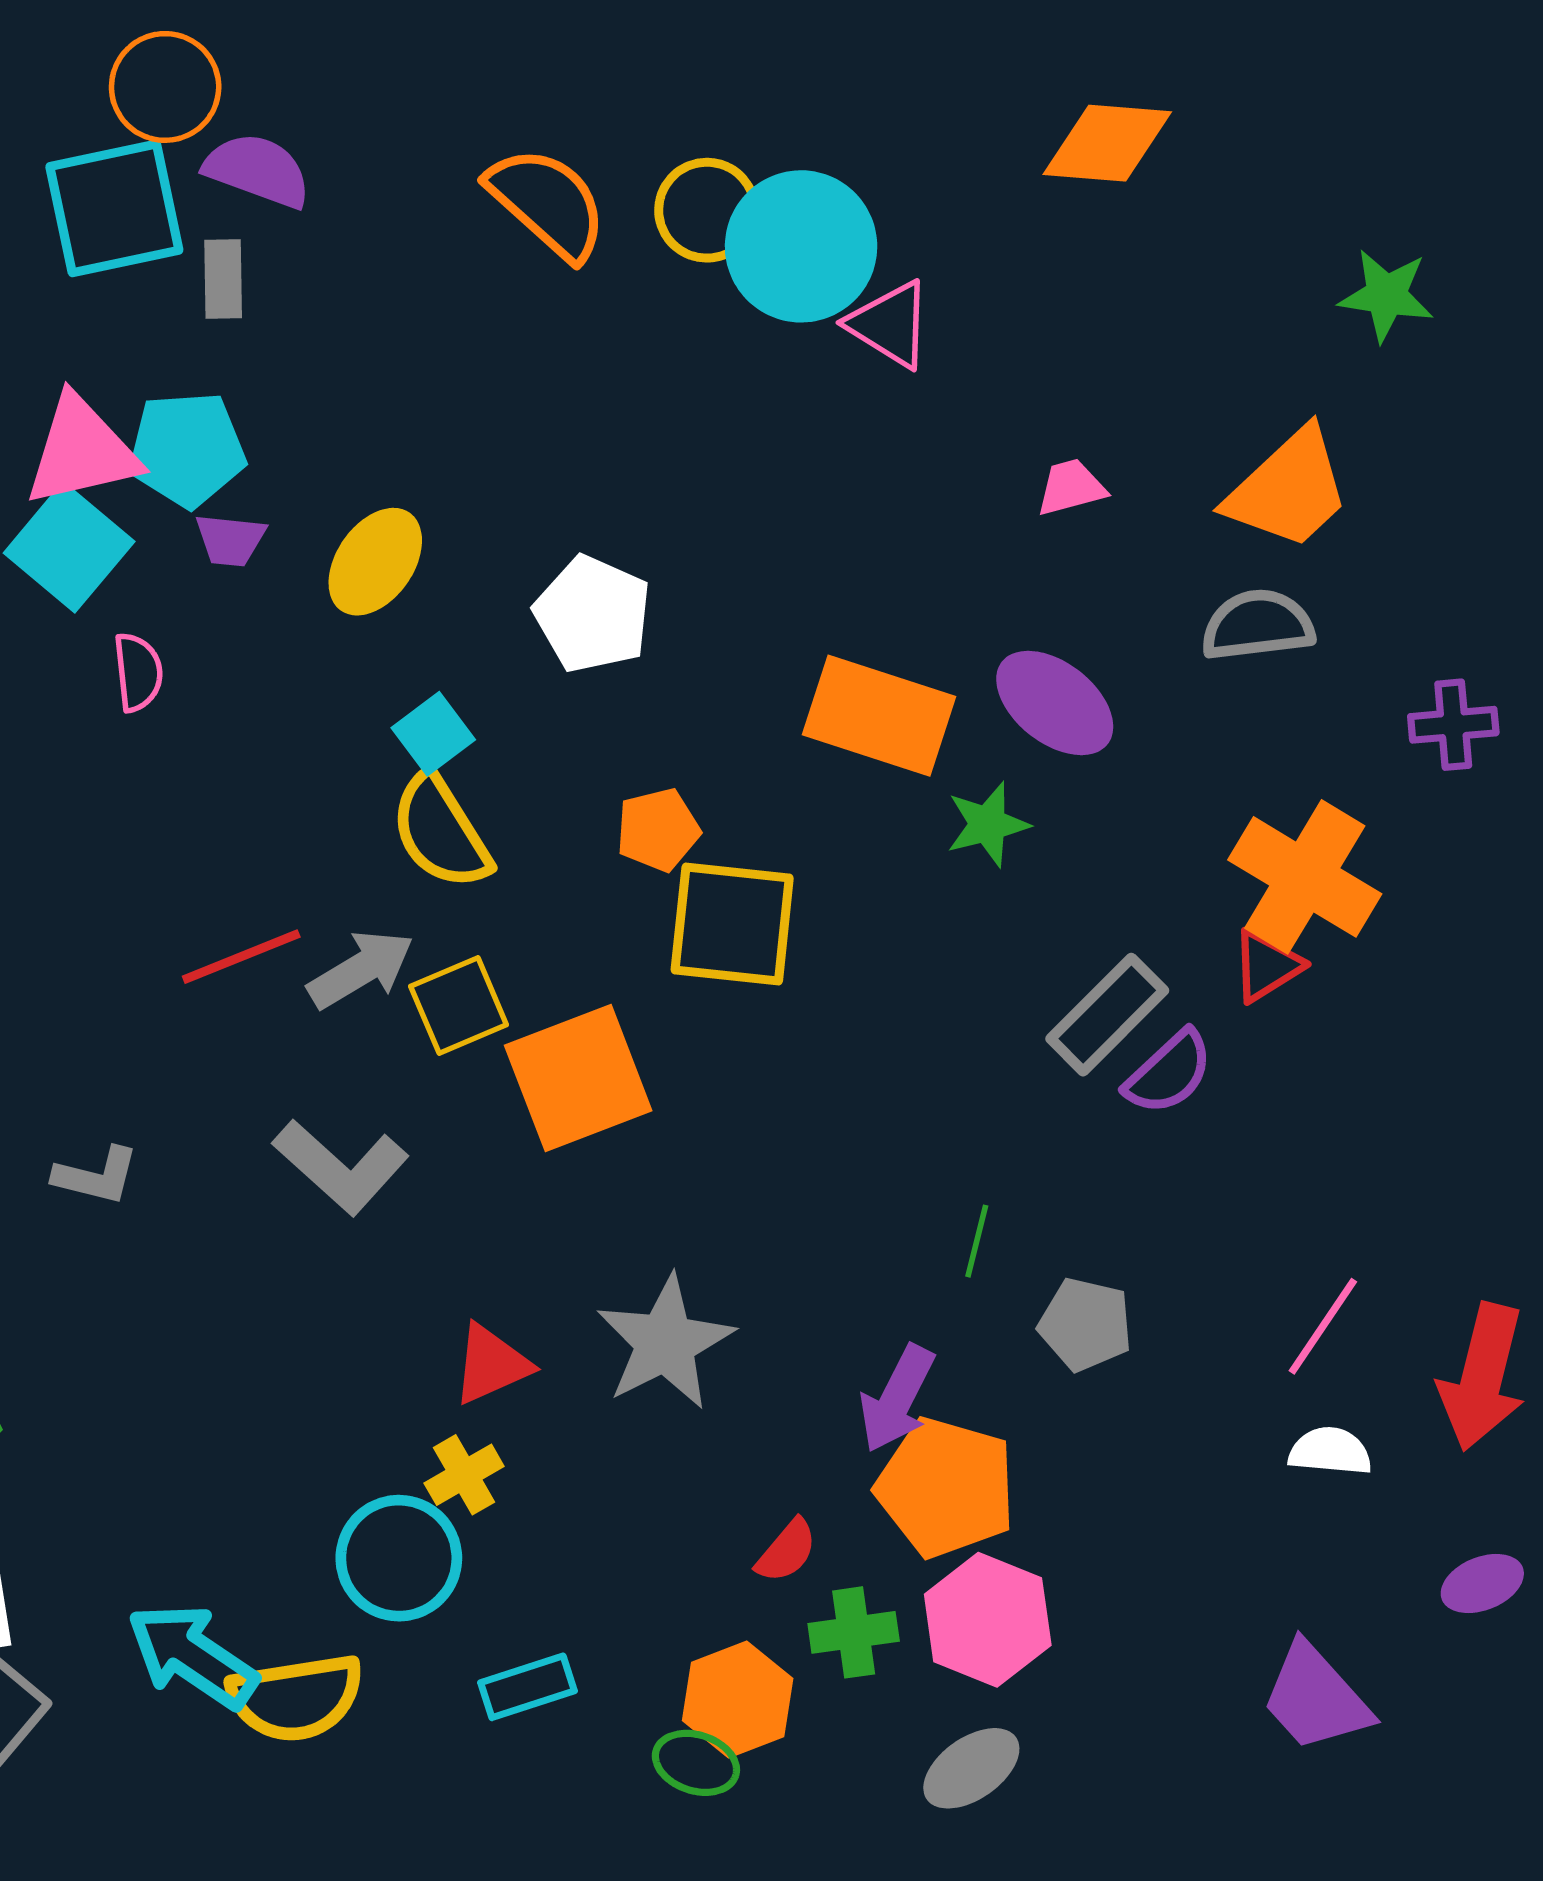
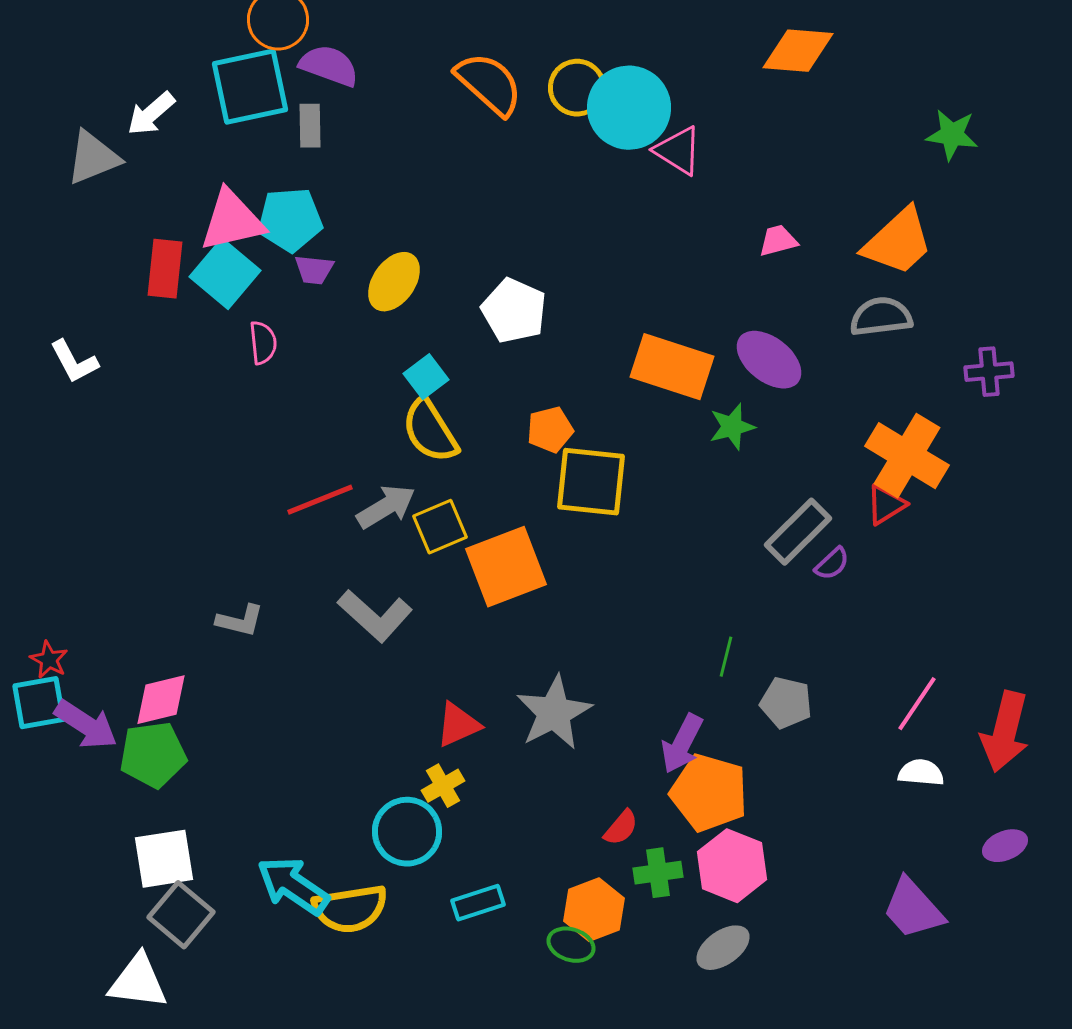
purple semicircle: (1169, 1073) -> (832, 564), size x0.7

